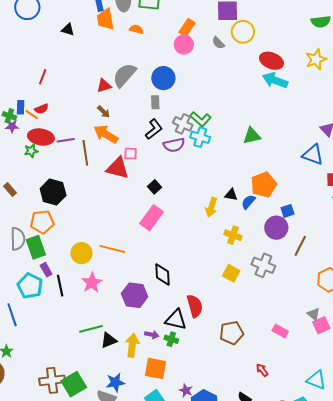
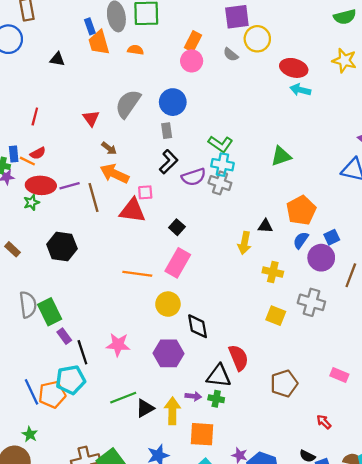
yellow star: (316, 59) -> (344, 61), turned -30
cyan arrow: (275, 80) -> (300, 90), size x0.7
red triangle: (104, 86) -> (91, 118), moved, turned -42
gray cross: (183, 124) -> (220, 183), moved
blue semicircle: (248, 202) -> (301, 240), moved
orange pentagon: (42, 222) -> (52, 394), moved
orange line: (112, 249) -> (137, 274), moved
yellow circle: (81, 253) -> (168, 304), moved
pink star: (92, 283) -> (118, 345), turned -30
cyan pentagon: (30, 286) -> (71, 380), moved, turned -30

